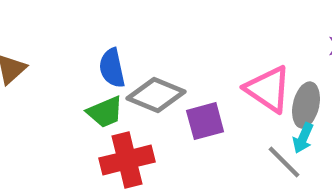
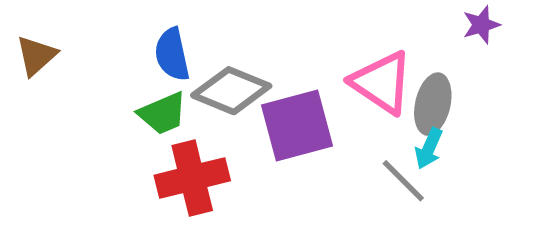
purple square: (205, 121) -> (297, 126), size x1.4

